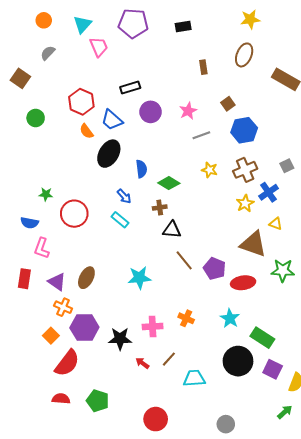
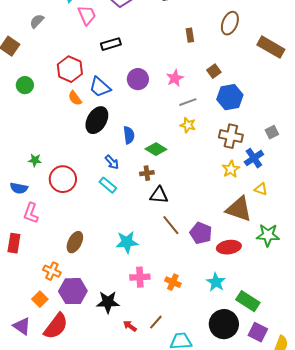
black rectangle: (130, 87) -> (111, 44), moved
yellow star: (210, 170) -> (188, 125), moved
brown cross: (245, 170) -> (231, 136), turned 35
purple triangle: (57, 282) -> (22, 326), moved
pink cross: (153, 326) -> (140, 277), moved

